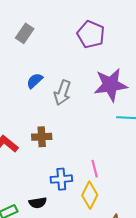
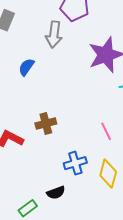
gray arrow: (62, 93) -> (54, 35), moved
pink line: (95, 169) -> (106, 131), moved

